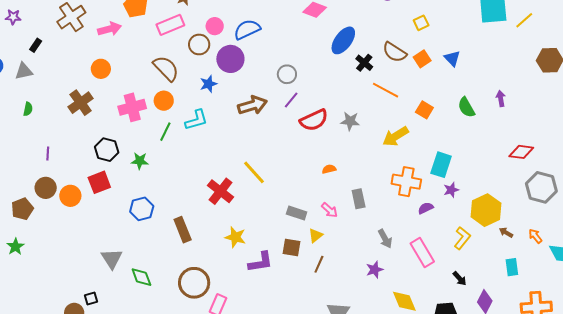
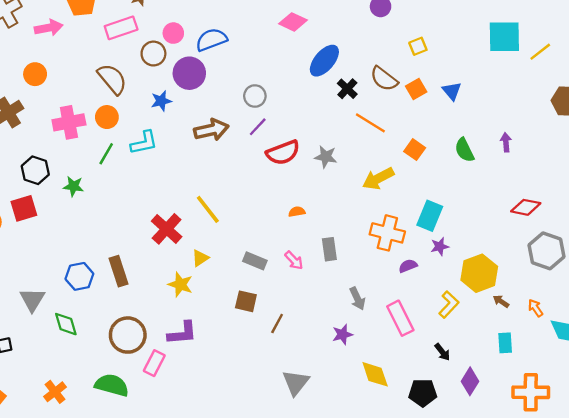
blue hexagon: (142, 209) -> (79, 276), moved
yellow triangle: (316, 235) -> (200, 258), moved
purple L-shape: (261, 262) -> (182, 333), moved

